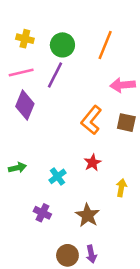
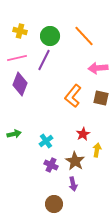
orange line: (105, 45) -> (84, 36), turned -65
red star: (93, 163) -> (83, 134), moved
purple cross: (42, 213) -> (51, 165), moved
brown star: (88, 215) -> (75, 161), moved
purple arrow: (91, 254) -> (73, 184), moved

